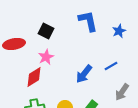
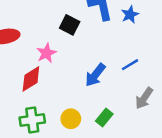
black square: (46, 31) -> (70, 25), moved
blue star: (119, 31) -> (130, 15), moved

